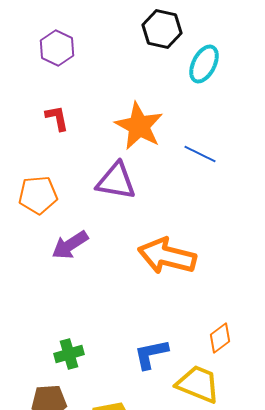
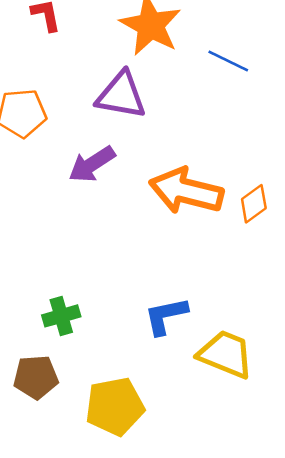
purple arrow: (70, 245) -> (92, 164), moved
orange diamond: (220, 338) -> (254, 204), moved

